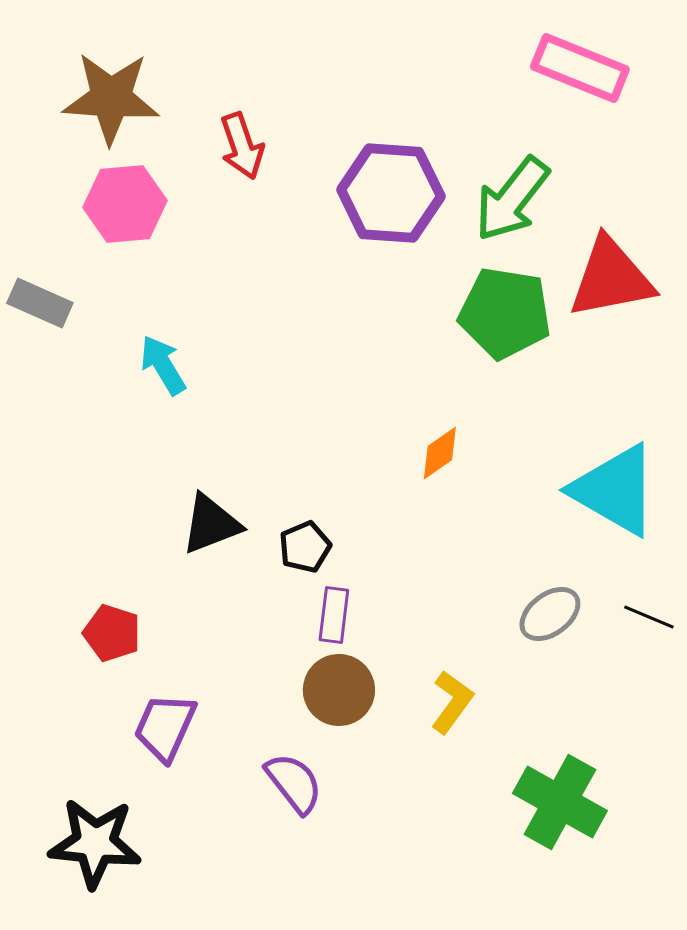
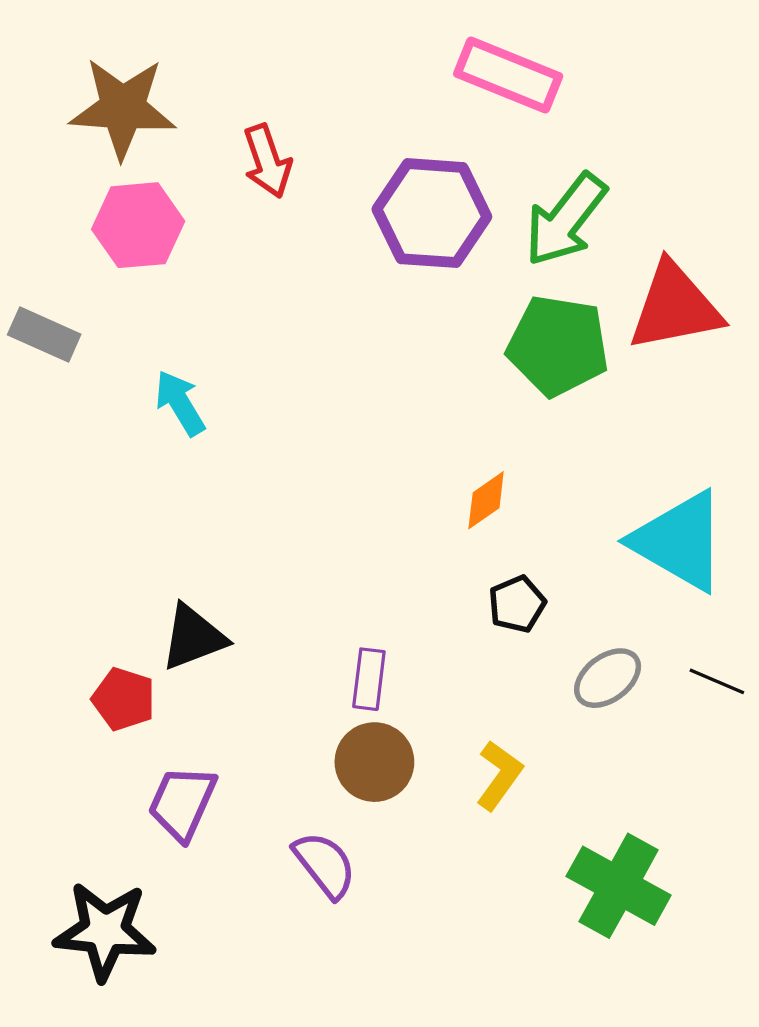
pink rectangle: (580, 68) -> (508, 75), moved
black triangle: (211, 524) -> (193, 637), moved
black pentagon: (305, 547) -> (517, 604), moved

